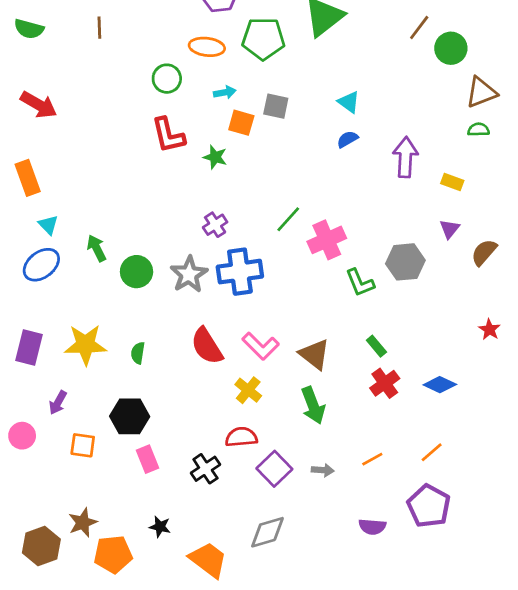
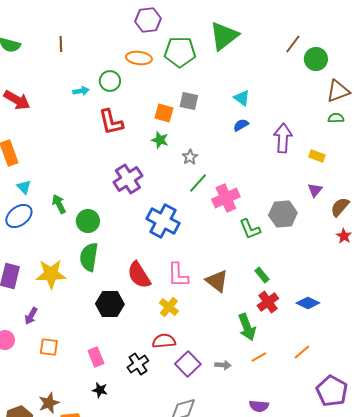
cyan arrow: (225, 92) -> (81, 91), moved
green star: (215, 157) -> (160, 140), moved
purple cross: (215, 225) -> (128, 179), moved, size x1.6
blue cross: (240, 272) -> (163, 221), turned 36
gray star: (189, 274) -> (190, 157), moved, size x0.6
red star: (489, 330) -> (344, 236), moved
pink L-shape: (261, 346) -> (178, 275), turned 44
green semicircle: (138, 353) -> (89, 257), moved, size x1.8
green arrow: (313, 405) -> (247, 327), moved
black hexagon: (130, 416) -> (110, 304), moved
purple pentagon: (429, 506) -> (332, 391), moved
black star: (160, 527) -> (100, 390), moved

